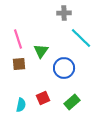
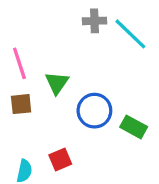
cyan line: (81, 38) -> (130, 34), moved
green rectangle: (72, 102) -> (134, 127), moved, turned 70

